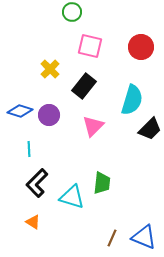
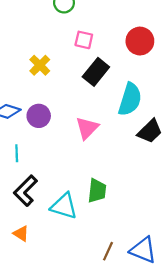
pink square: (90, 46) -> (84, 40), size x0.7
black rectangle: (84, 86) -> (96, 72), moved

